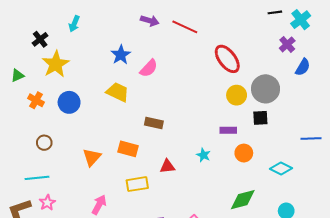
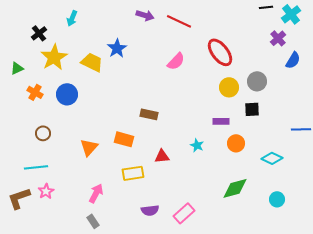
pink semicircle: (149, 68) -> (176, 61), moved
gray circle: (266, 89) -> (257, 81), size x0.7
yellow trapezoid: (118, 92) -> (92, 62), moved

